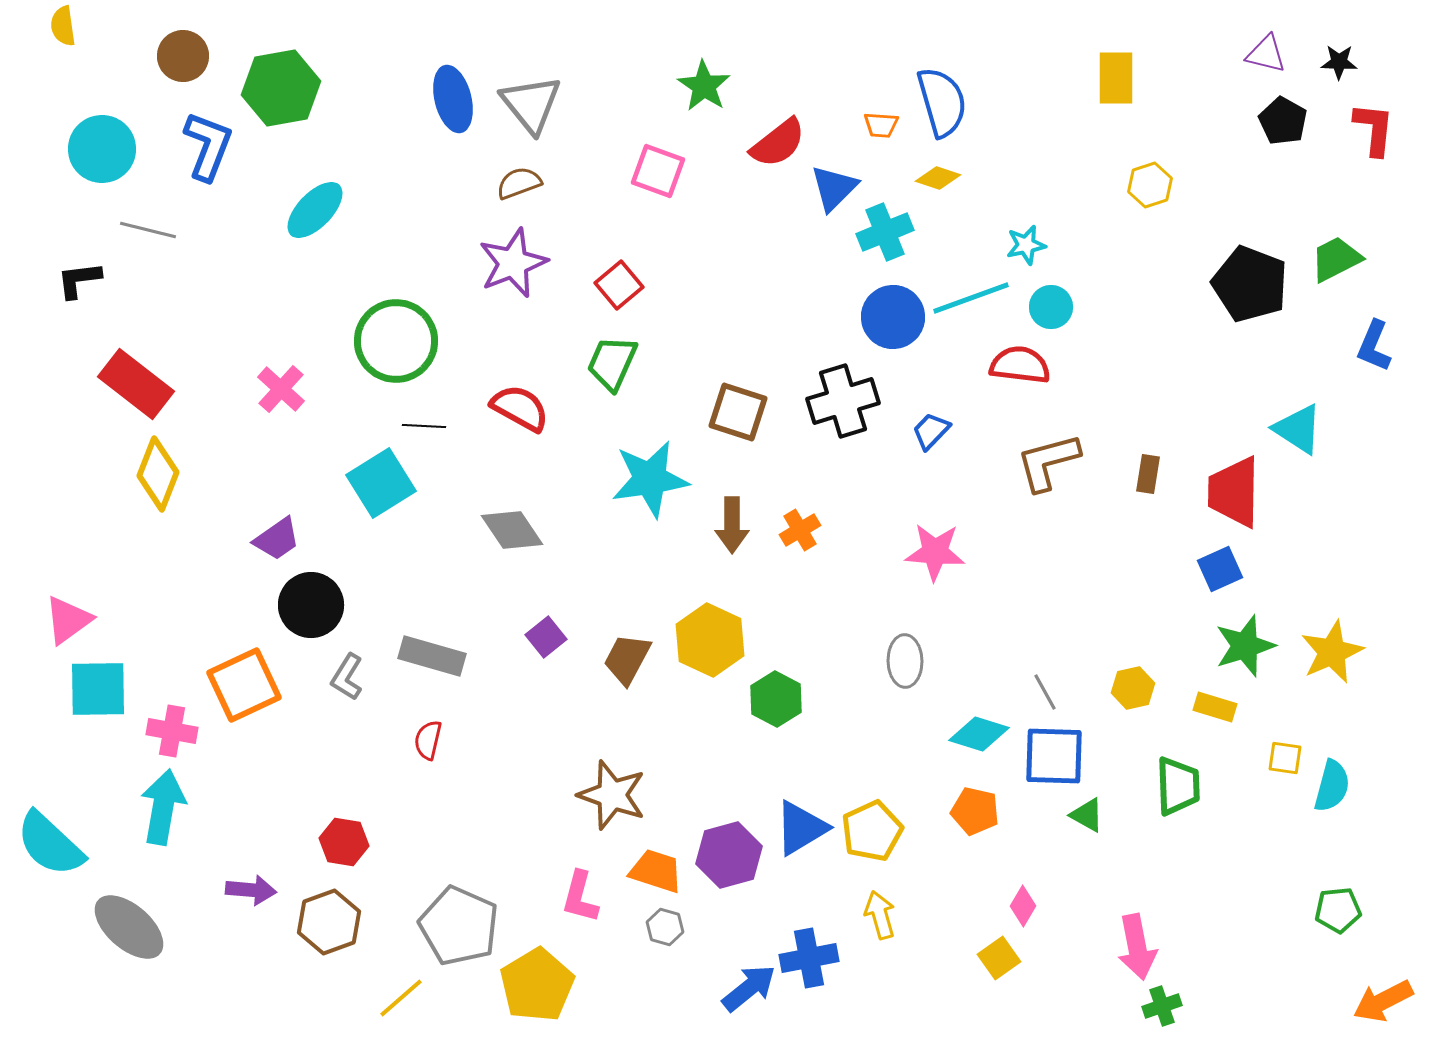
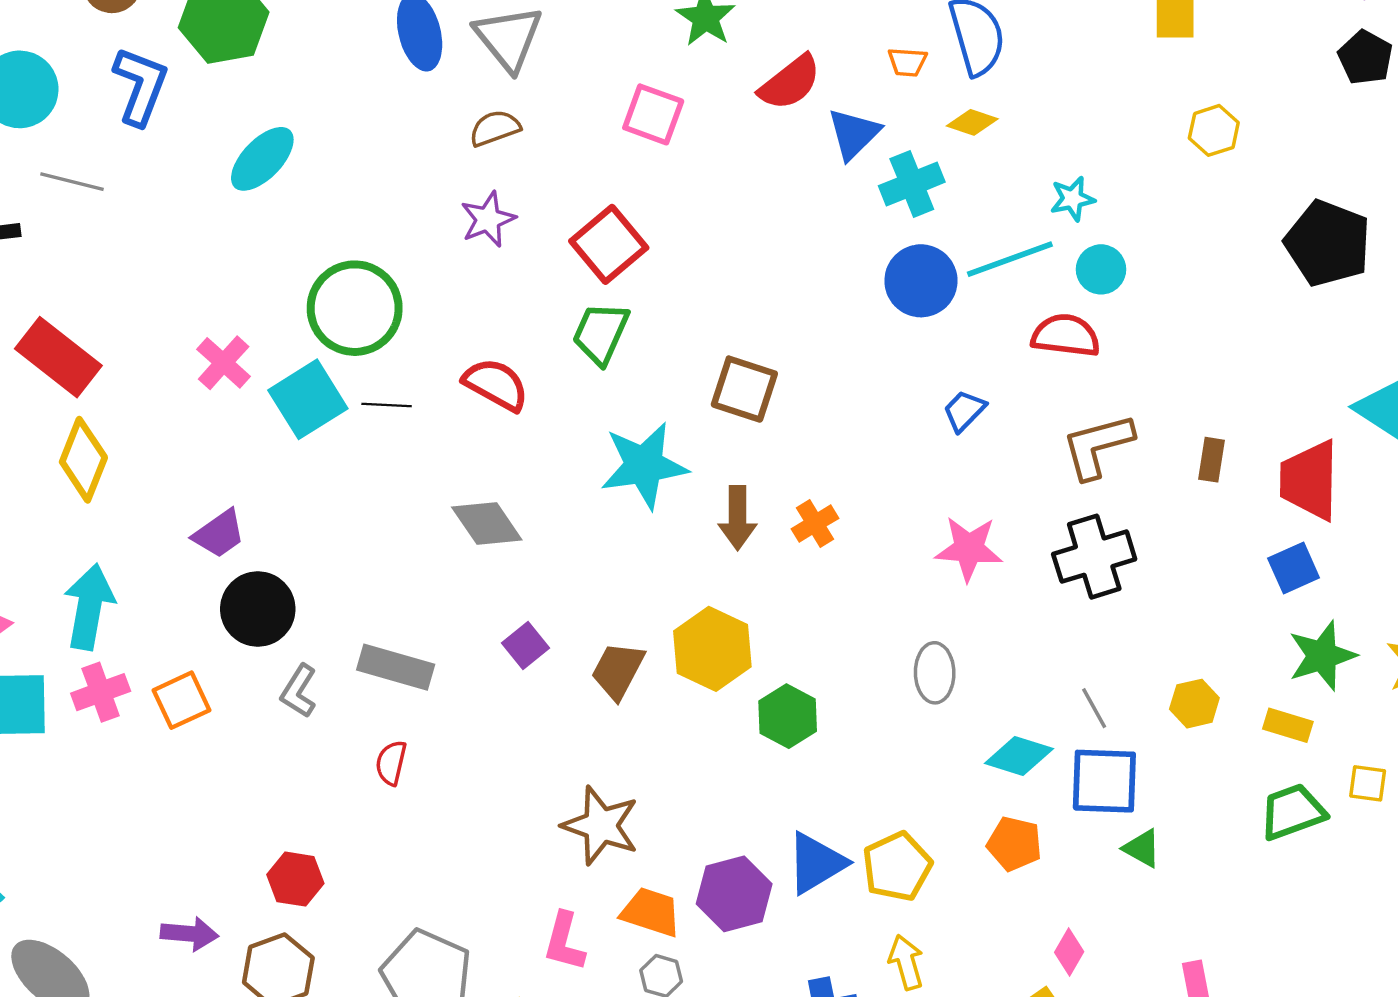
purple star: (513, 263) -> (488, 219), size x0.7
red square: (619, 285) -> (609, 244), size x1.4
black cross: (843, 401) -> (1094, 557), moved
cyan square: (381, 483) -> (308, 399), moved
orange square: (244, 685) -> (181, 700), size x0.7
pink cross: (172, 731) -> (101, 692), moved, turned -30
green trapezoid: (1178, 786) -> (1292, 812), moved, turned -108
cyan arrow: (163, 807) -> (89, 607), moved

